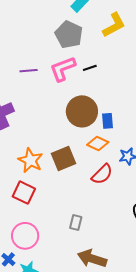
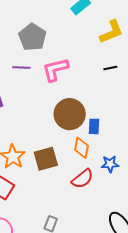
gray pentagon: (69, 35) -> (32, 37), moved
black line: (90, 68) -> (110, 68), moved
orange diamond: (98, 144) -> (82, 148), turned 70

